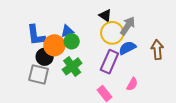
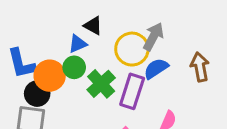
black triangle: (105, 15) -> (93, 26), moved
blue triangle: (67, 31) -> (78, 44), moved
green cross: (72, 66) -> (101, 84), moved

